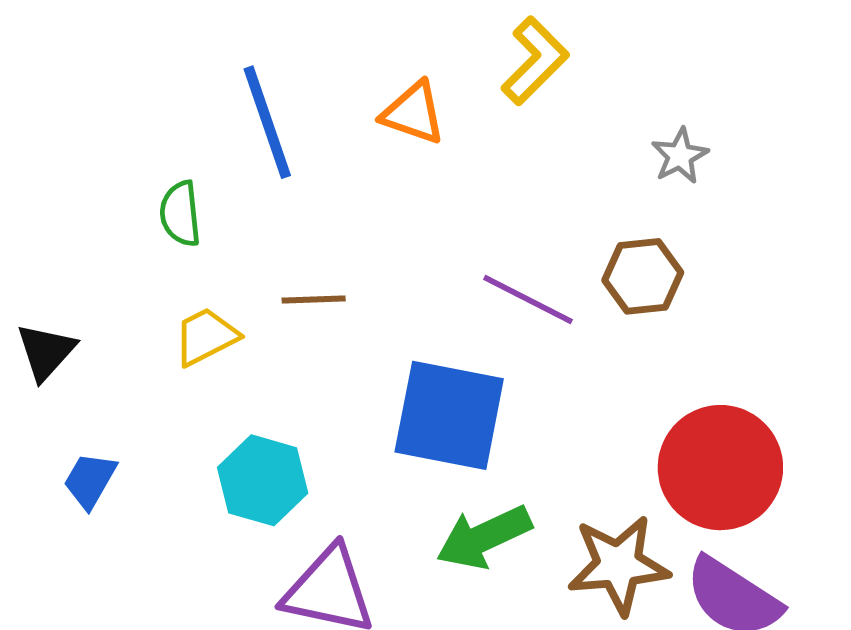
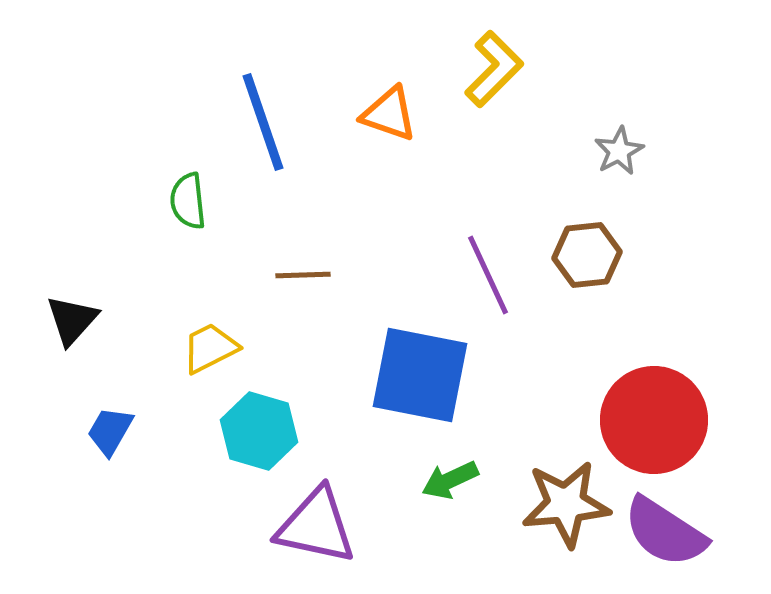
purple line: (528, 300) -> (488, 275), turned 38
yellow trapezoid: (206, 337) -> (210, 348), moved
green arrow: (484, 537) -> (450, 480), size x0.7

